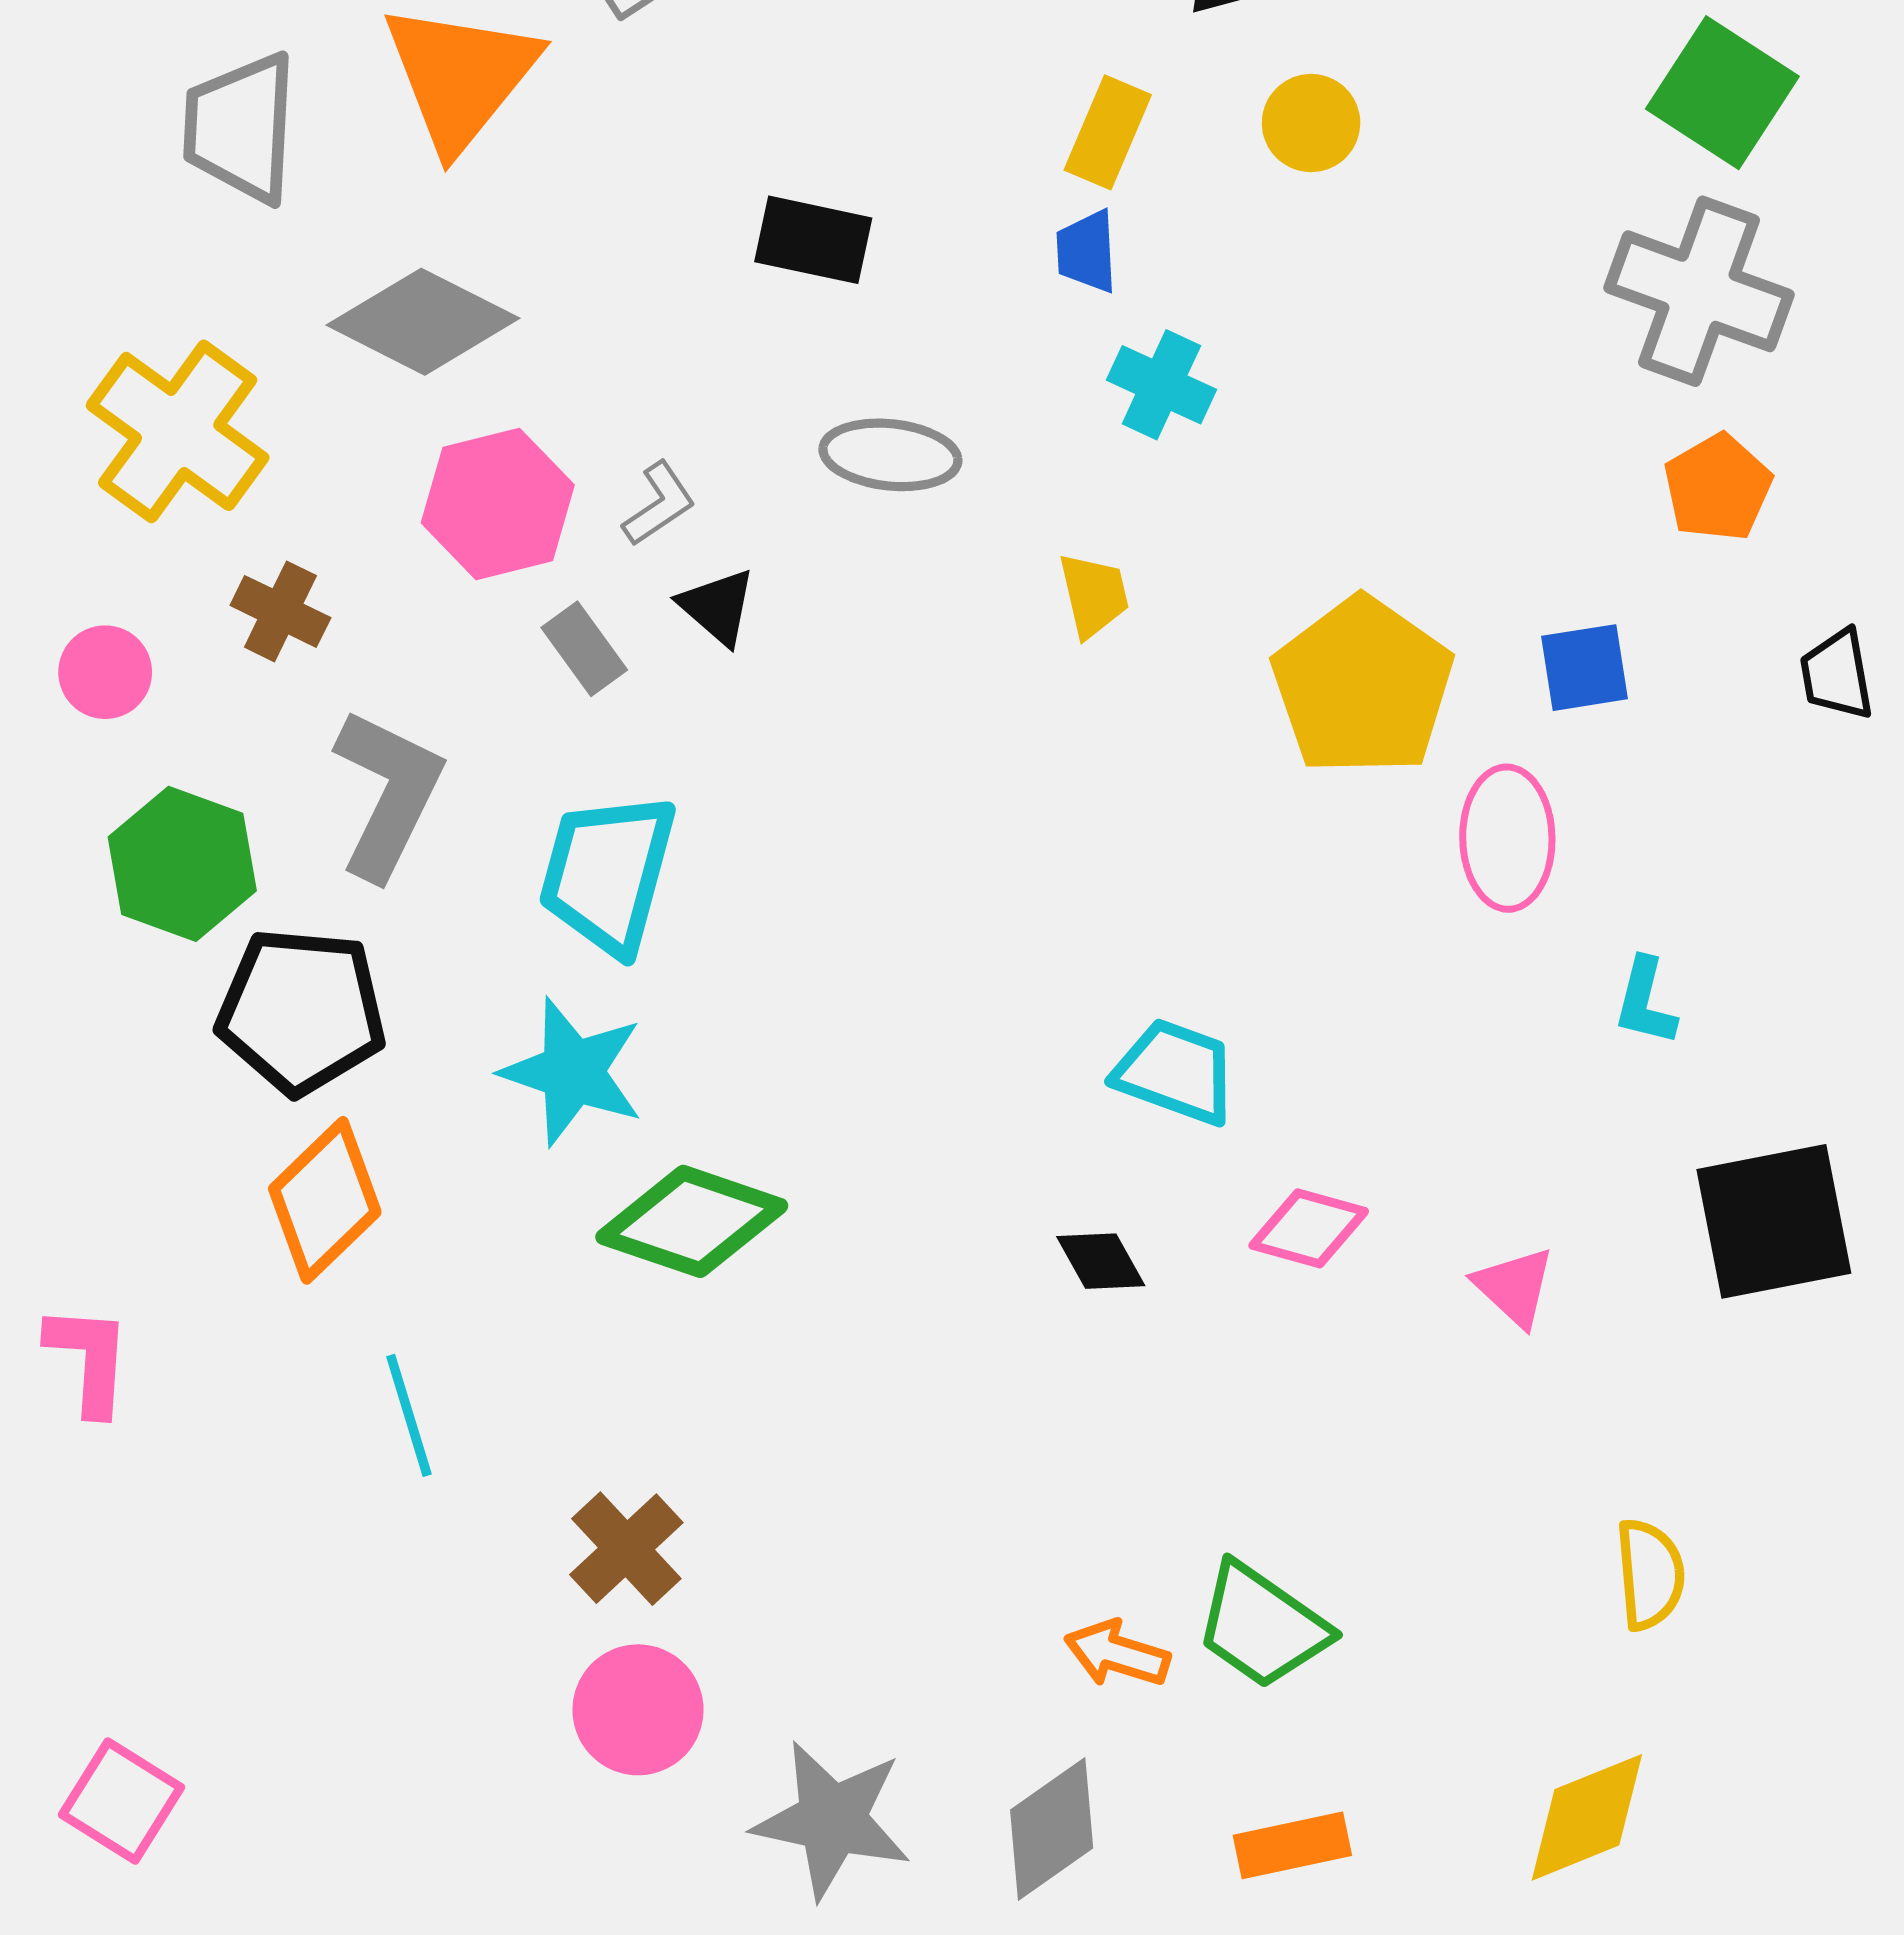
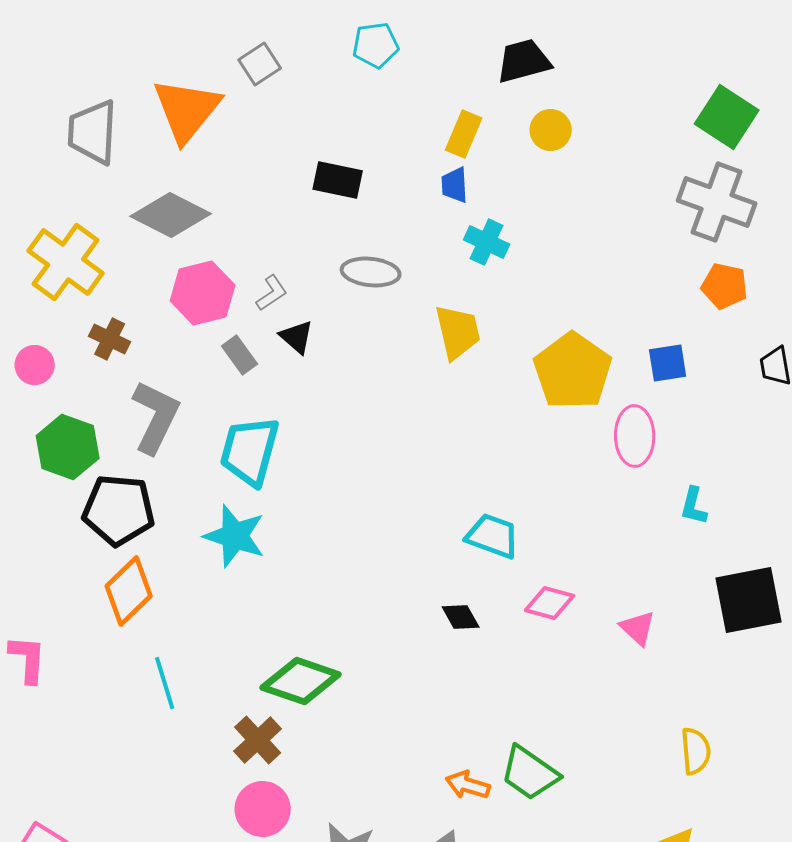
orange pentagon: (1718, 488) -> (725, 286), turned -30
yellow trapezoid: (1094, 595) -> (458, 332), size x1.5
green diamond: (692, 1221) -> (301, 681), moved

